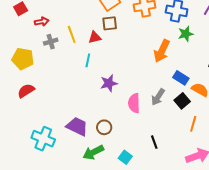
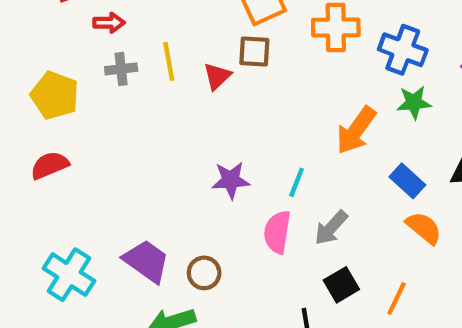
red triangle: (95, 37) -> (217, 76), turned -40
cyan line: (88, 60) -> (297, 182), moved
blue rectangle: (181, 78) -> (407, 181), moved
black square: (182, 101) -> (341, 285), moved

